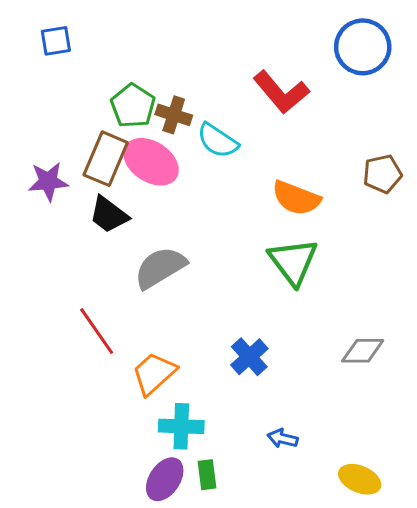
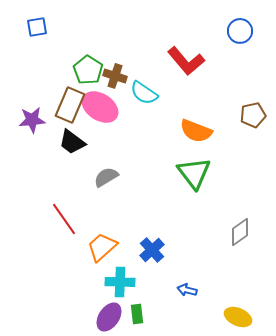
blue circle: (363, 47) -> (240, 31), size x0.7
gray semicircle: (160, 268) -> (106, 177), size x0.7
gray diamond: (363, 351) -> (240, 232), turned -36
blue cross: (249, 357) -> (152, 250), moved

